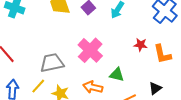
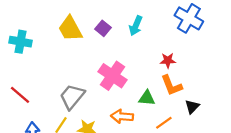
orange L-shape: (162, 54) -> (171, 85), moved
gray trapezoid: (52, 63) -> (72, 97), turned -30

